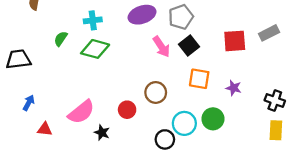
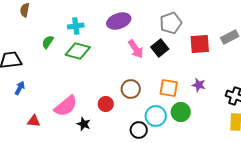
gray pentagon: (181, 17) -> (171, 23), moved
orange square: (199, 79) -> (169, 88), moved
blue arrow: (29, 103) -> (20, 88), moved

